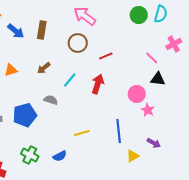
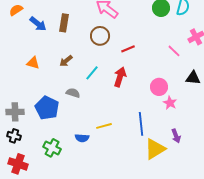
orange triangle: (11, 70) -> (33, 63), turned 32
black triangle: (158, 79) -> (193, 78), moved
blue pentagon: (25, 115) -> (47, 108), turned -30
purple arrow: (154, 143) -> (176, 136), turned 40
blue semicircle: (60, 156) -> (82, 138), moved, turned 32
yellow triangle: (133, 156) -> (155, 149), size x1.6

